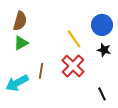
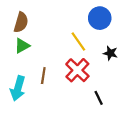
blue circle: (102, 25) -> (100, 18), moved
cyan arrow: (17, 83) -> (18, 88), turned -45
black line: (102, 94) -> (99, 98), moved

